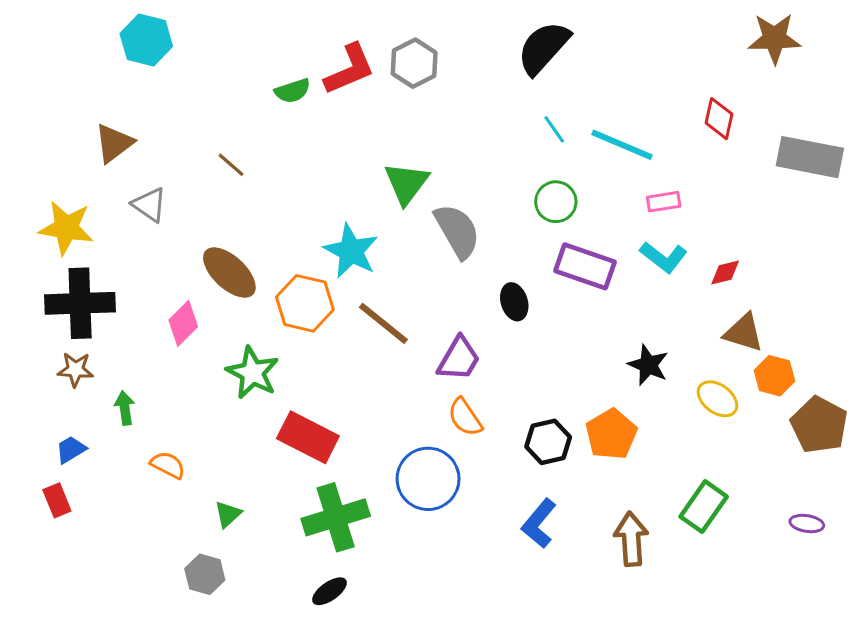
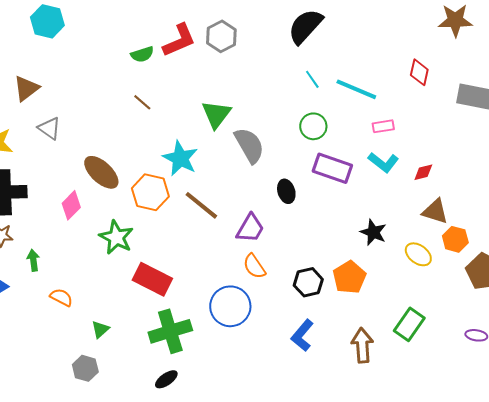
brown line: (231, 165) -> (142, 102), moved

